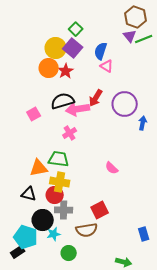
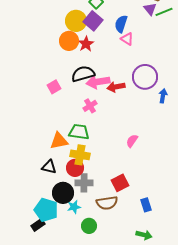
red arrow: (96, 98) -> (116, 87), moved, turned 48
pink semicircle: (112, 168) -> (132, 141), turned 80
blue rectangle: (144, 234) -> (146, 205), moved

